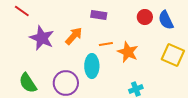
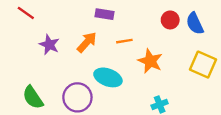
purple rectangle: (99, 15) -> (104, 14), moved
purple star: (42, 38) -> (49, 45), size x0.7
orange line: (106, 44) -> (124, 41), moved
cyan ellipse: (92, 66) -> (108, 77), turned -70

